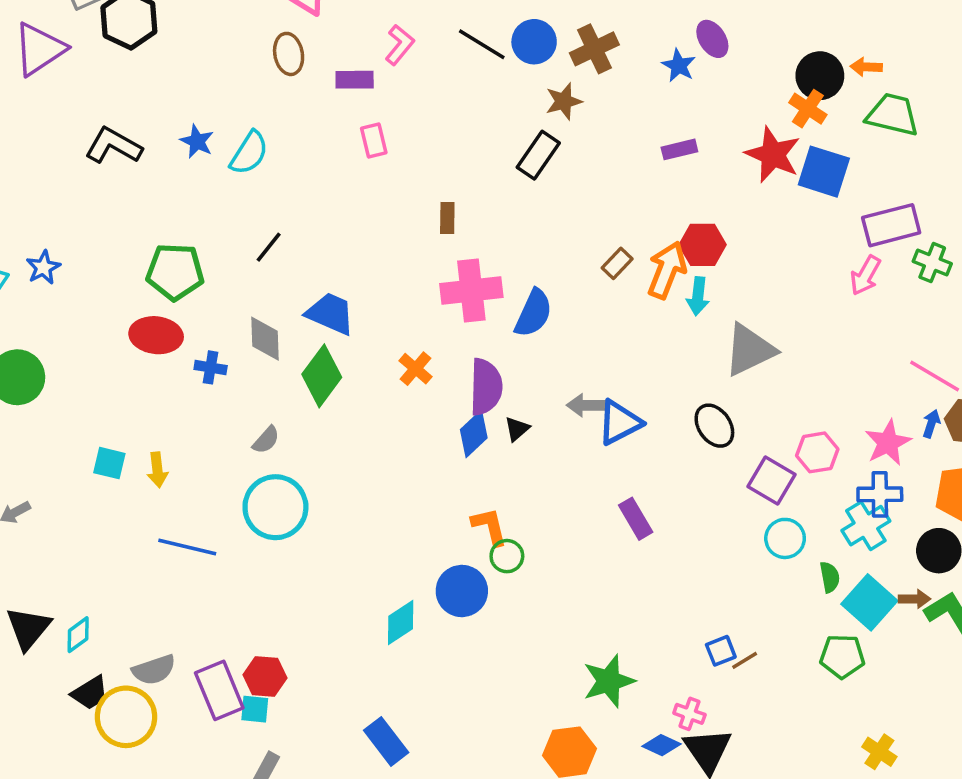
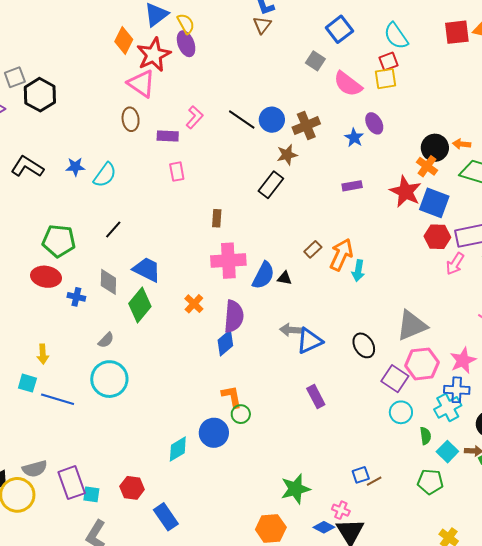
blue star: (197, 141) -> (75, 167), turned -30
red hexagon: (703, 245) -> (437, 237), moved
gray triangle: (750, 350) -> (412, 325), moved
black triangle: (517, 429) -> (285, 278), moved, turned 49
pink hexagon: (817, 452) -> (422, 364), size x1.4
cyan square: (109, 463) -> (27, 383), moved
cyan square: (869, 602) -> (447, 452), size x0.7
red hexagon: (265, 676) -> (132, 488), moved

